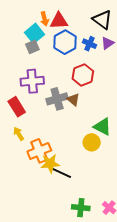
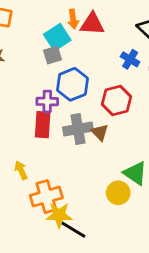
blue hexagon: (65, 42) -> (72, 84), moved
purple cross: (32, 81) -> (47, 101), size x0.7
red rectangle: (17, 107) -> (43, 125), moved, turned 30

